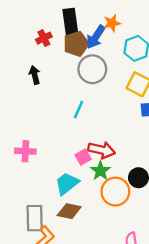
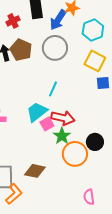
brown pentagon: (76, 44) -> (21, 50), moved, turned -30
cyan line: (78, 110) -> (53, 89), moved
cyan trapezoid: (67, 183) -> (37, 112), moved

